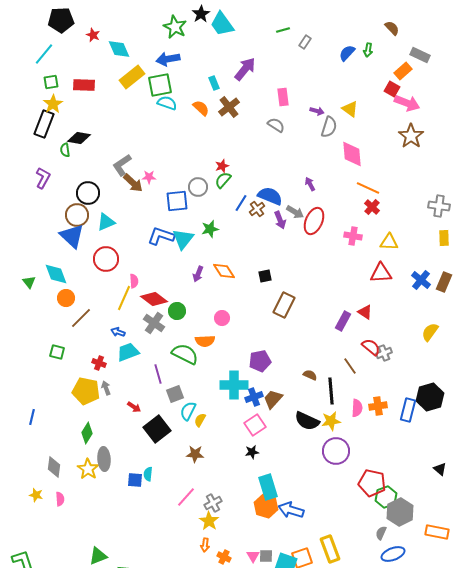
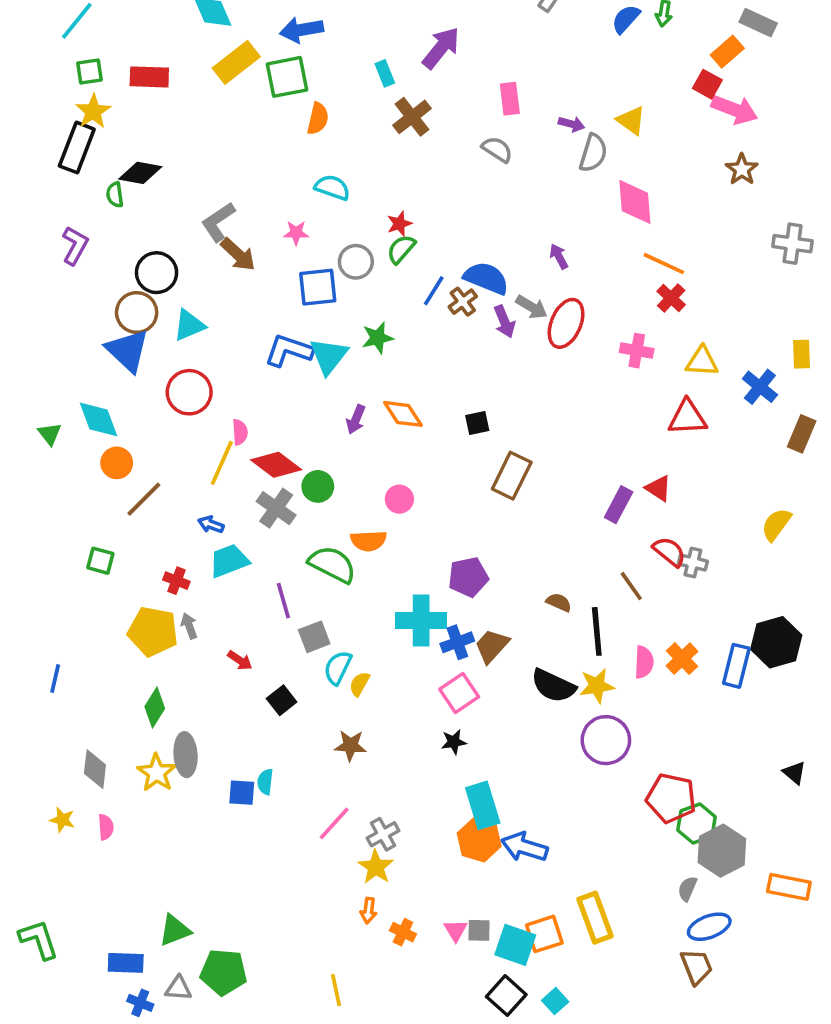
cyan semicircle: (167, 103) -> (332, 187), moved
orange semicircle: (201, 108) -> (318, 119), moved, turned 60
brown star: (411, 136) -> (742, 169), size x0.7
pink star: (149, 177) -> (296, 233), moved
gray cross: (439, 206) -> (793, 244), moved
blue cross: (421, 280) -> (760, 387), moved
gray cross: (384, 353) -> (693, 563), turned 35
orange cross: (378, 406) -> (682, 659), turned -36
black square: (157, 429) -> (282, 700), size x0.6

